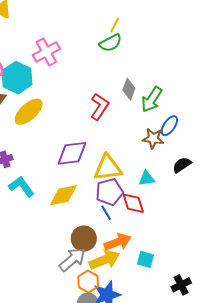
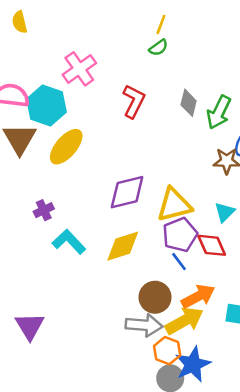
green semicircle: (111, 43) -> (158, 48), size x0.7
red L-shape: (100, 107) -> (134, 101), moved
cyan triangle: (147, 178) -> (225, 212), turned -30
gray arrow: (72, 259) -> (144, 325), turned 52

